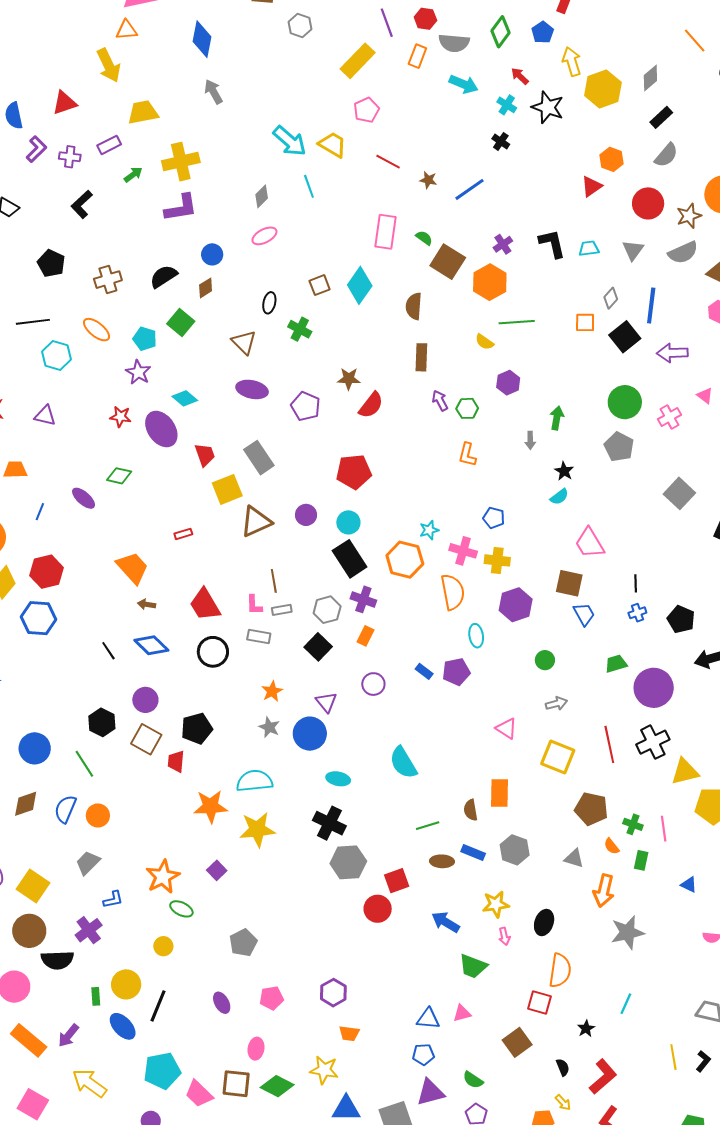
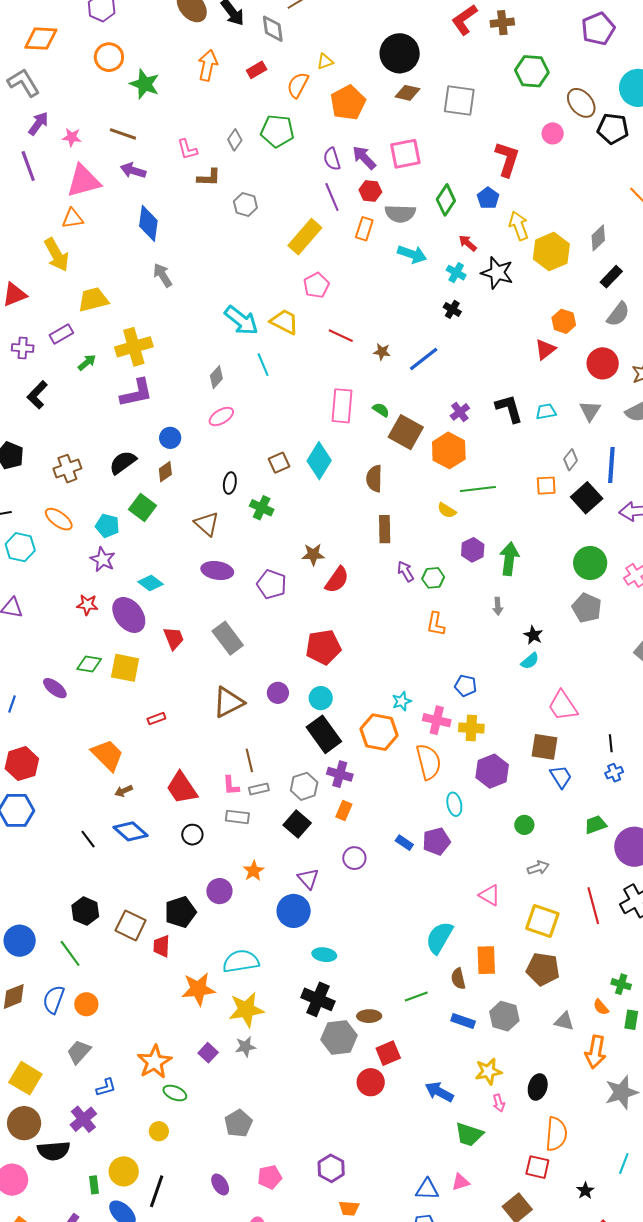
green arrow: (557, 418) -> (509, 559), moved, size x1.4
yellow square: (227, 489) -> (125, 668), moved, turned 36
brown arrow: (147, 604) -> (124, 791), turned -30
black circle: (213, 652) -> (192, 835), size x0.7
purple circle: (145, 700) -> (219, 891), moved
gray star: (269, 727) -> (245, 1047), moved, turned -30
cyan semicircle: (403, 763) -> (439, 938), moved, turned 64
brown pentagon: (591, 809) -> (543, 969), moved
brown ellipse: (442, 861) -> (369, 1016), moved

